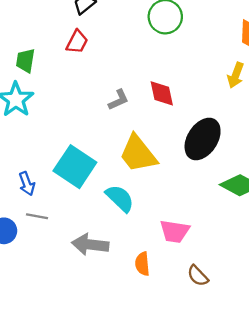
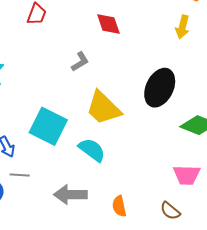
red diamond: (162, 93) -> (108, 24), moved
pink trapezoid: (175, 231) -> (187, 175), moved

